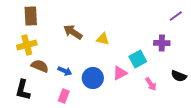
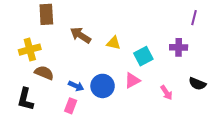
brown rectangle: (31, 16) -> (46, 14), moved
purple line: (176, 16) -> (194, 18), turned -40
cyan square: (138, 59) -> (143, 56), moved
blue arrow: (65, 71) -> (76, 86), moved

